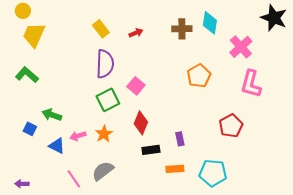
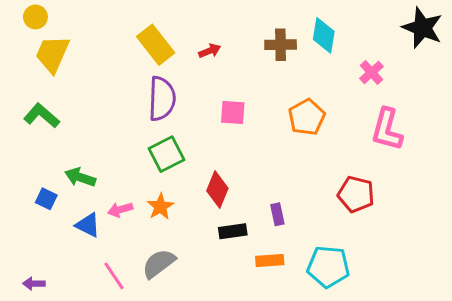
yellow rectangle: (101, 29) -> (156, 45), size x1.4
pink cross: (241, 47) -> (371, 72), size x0.7
pink square: (136, 86) -> (233, 113), moved, turned -36
red pentagon: (231, 126) -> (356, 194), turned -30

